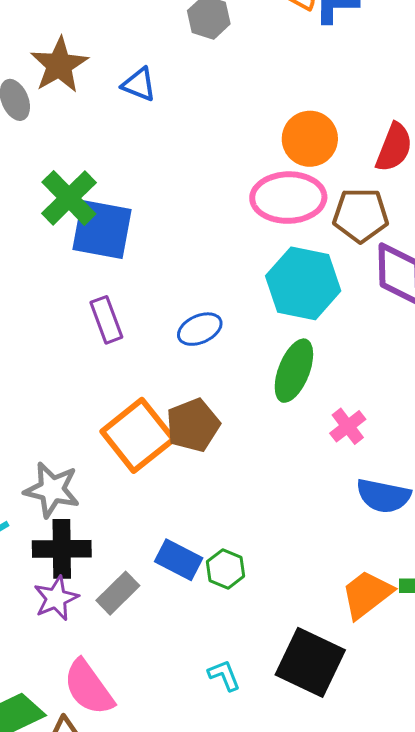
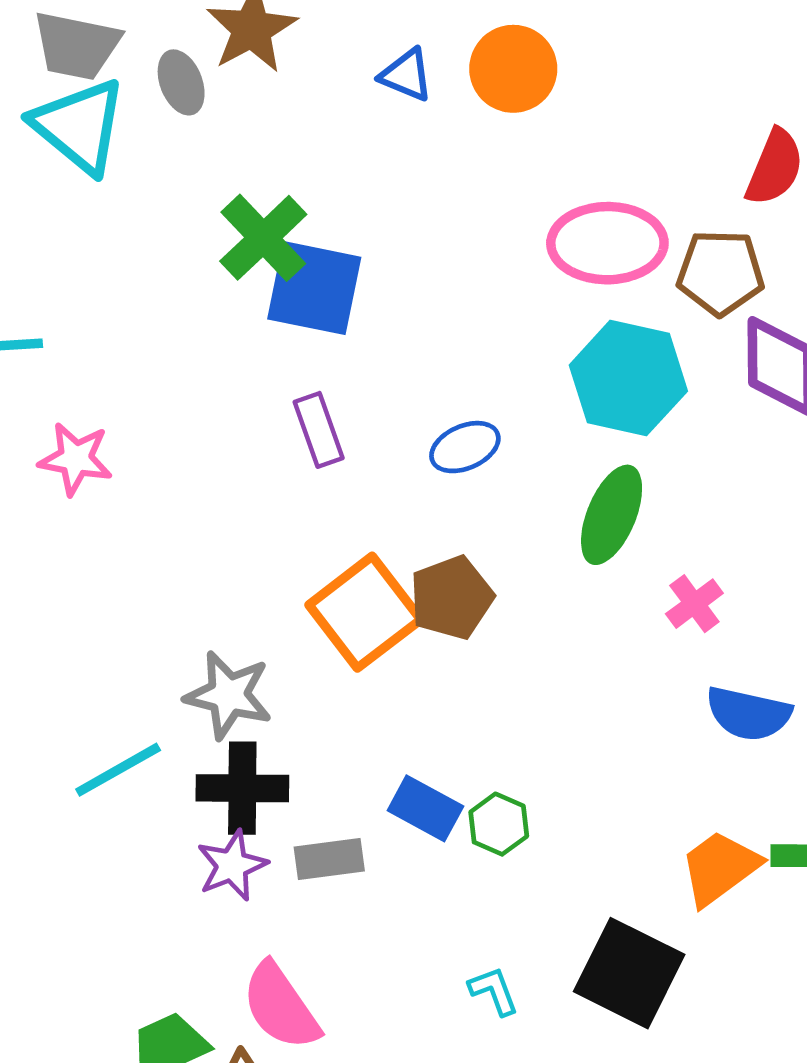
blue triangle: (139, 84) -> (406, 75), moved
orange circle: (310, 139) -> (513, 69), moved
gray rectangle: (118, 593) -> (329, 859), turned 36

